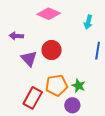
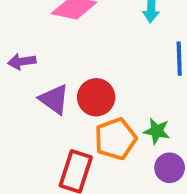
red circle: (52, 50) -> (96, 97), moved
purple circle: (72, 105) -> (170, 168), moved

